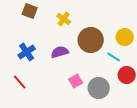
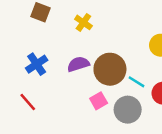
brown circle: (91, 40) -> (110, 69), moved
cyan line: (114, 57) -> (136, 82), moved

